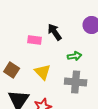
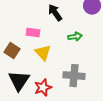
pink rectangle: (35, 40) -> (33, 33), moved
gray cross: (76, 82) -> (74, 76), moved

